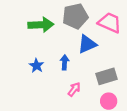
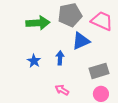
pink arrow: (74, 89) -> (62, 90), moved, turned -96

